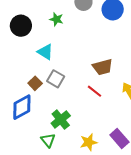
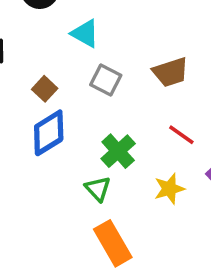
brown trapezoid: (103, 67) -> (171, 72), moved
brown square: (35, 83) -> (45, 89), moved
red line: (94, 91) -> (181, 135), moved

